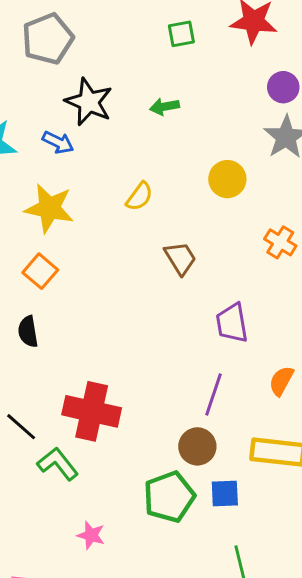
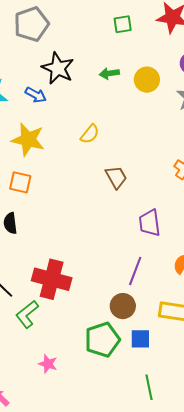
yellow circle: (227, 179) -> (147, 80), moved
orange square: (40, 271) -> (20, 182), turned -30
green L-shape: (58, 464) -> (27, 314), turned -92

